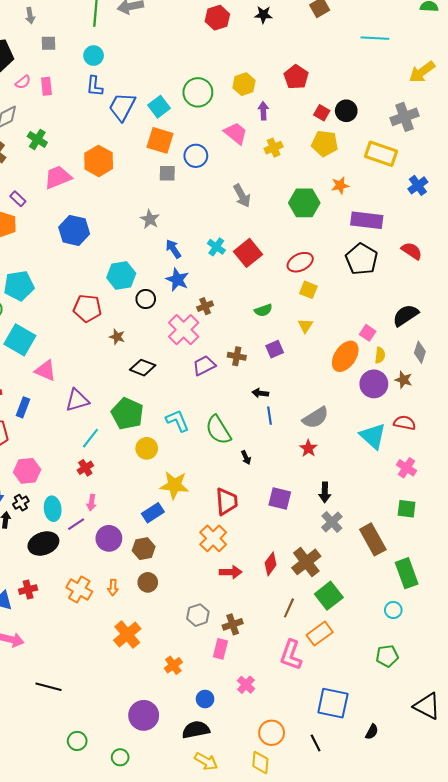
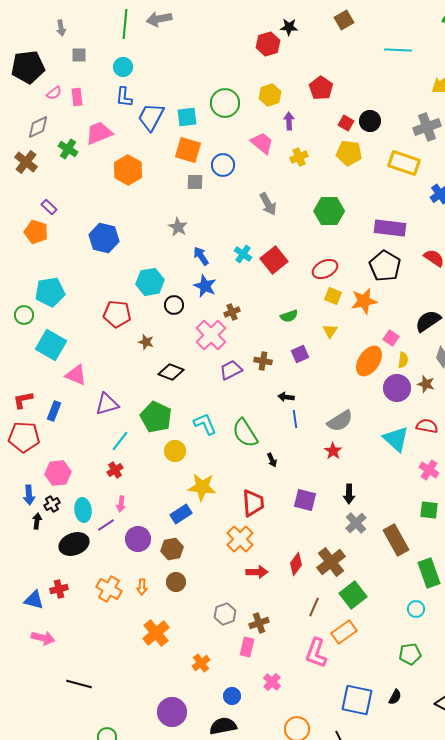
red hexagon: (217, 18) -> (268, 44), moved
cyan square: (159, 107) -> (187, 117), turned 30
pink trapezoid: (58, 177) -> (99, 133), moved
orange star: (340, 185) -> (364, 301), moved, size x1.5
black semicircle: (372, 732) -> (395, 697), moved

